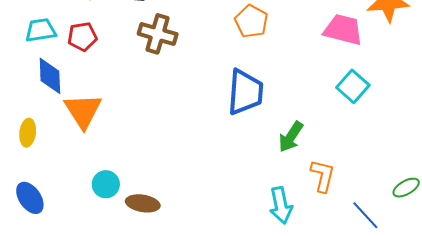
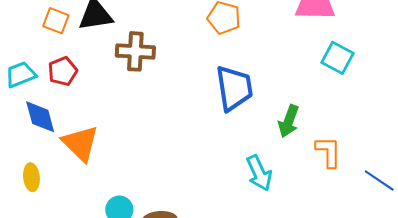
cyan arrow: (281, 205) -> (259, 173), moved

